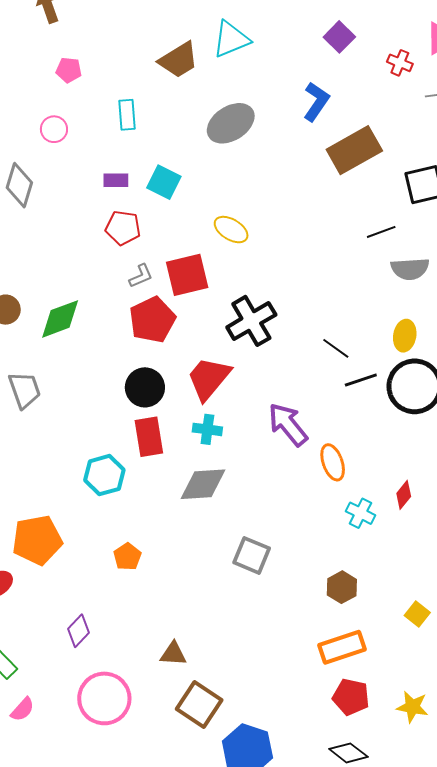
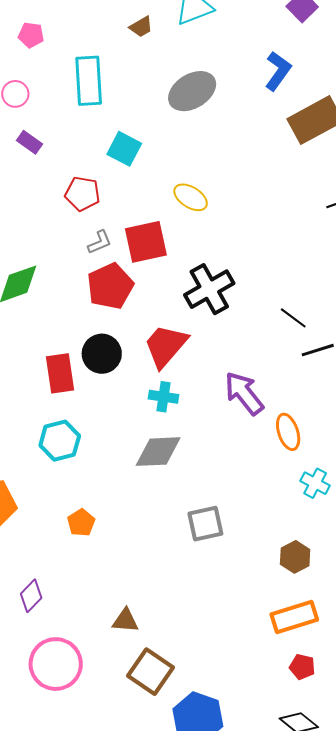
brown trapezoid: (179, 60) -> (141, 27), size x0.6
cyan rectangle: (127, 115) -> (89, 81), size x1.6
purple rectangle: (116, 180) -> (29, 142), moved, turned 35
red rectangle: (149, 437) -> (60, 373), moved
gray square: (252, 555) -> (205, 524), turned -36
red pentagon: (351, 697) -> (302, 667), size x0.7

